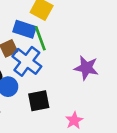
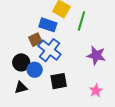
green line: (40, 38) -> (81, 21), moved, turned 36
pink star: (74, 120) -> (96, 91), moved

